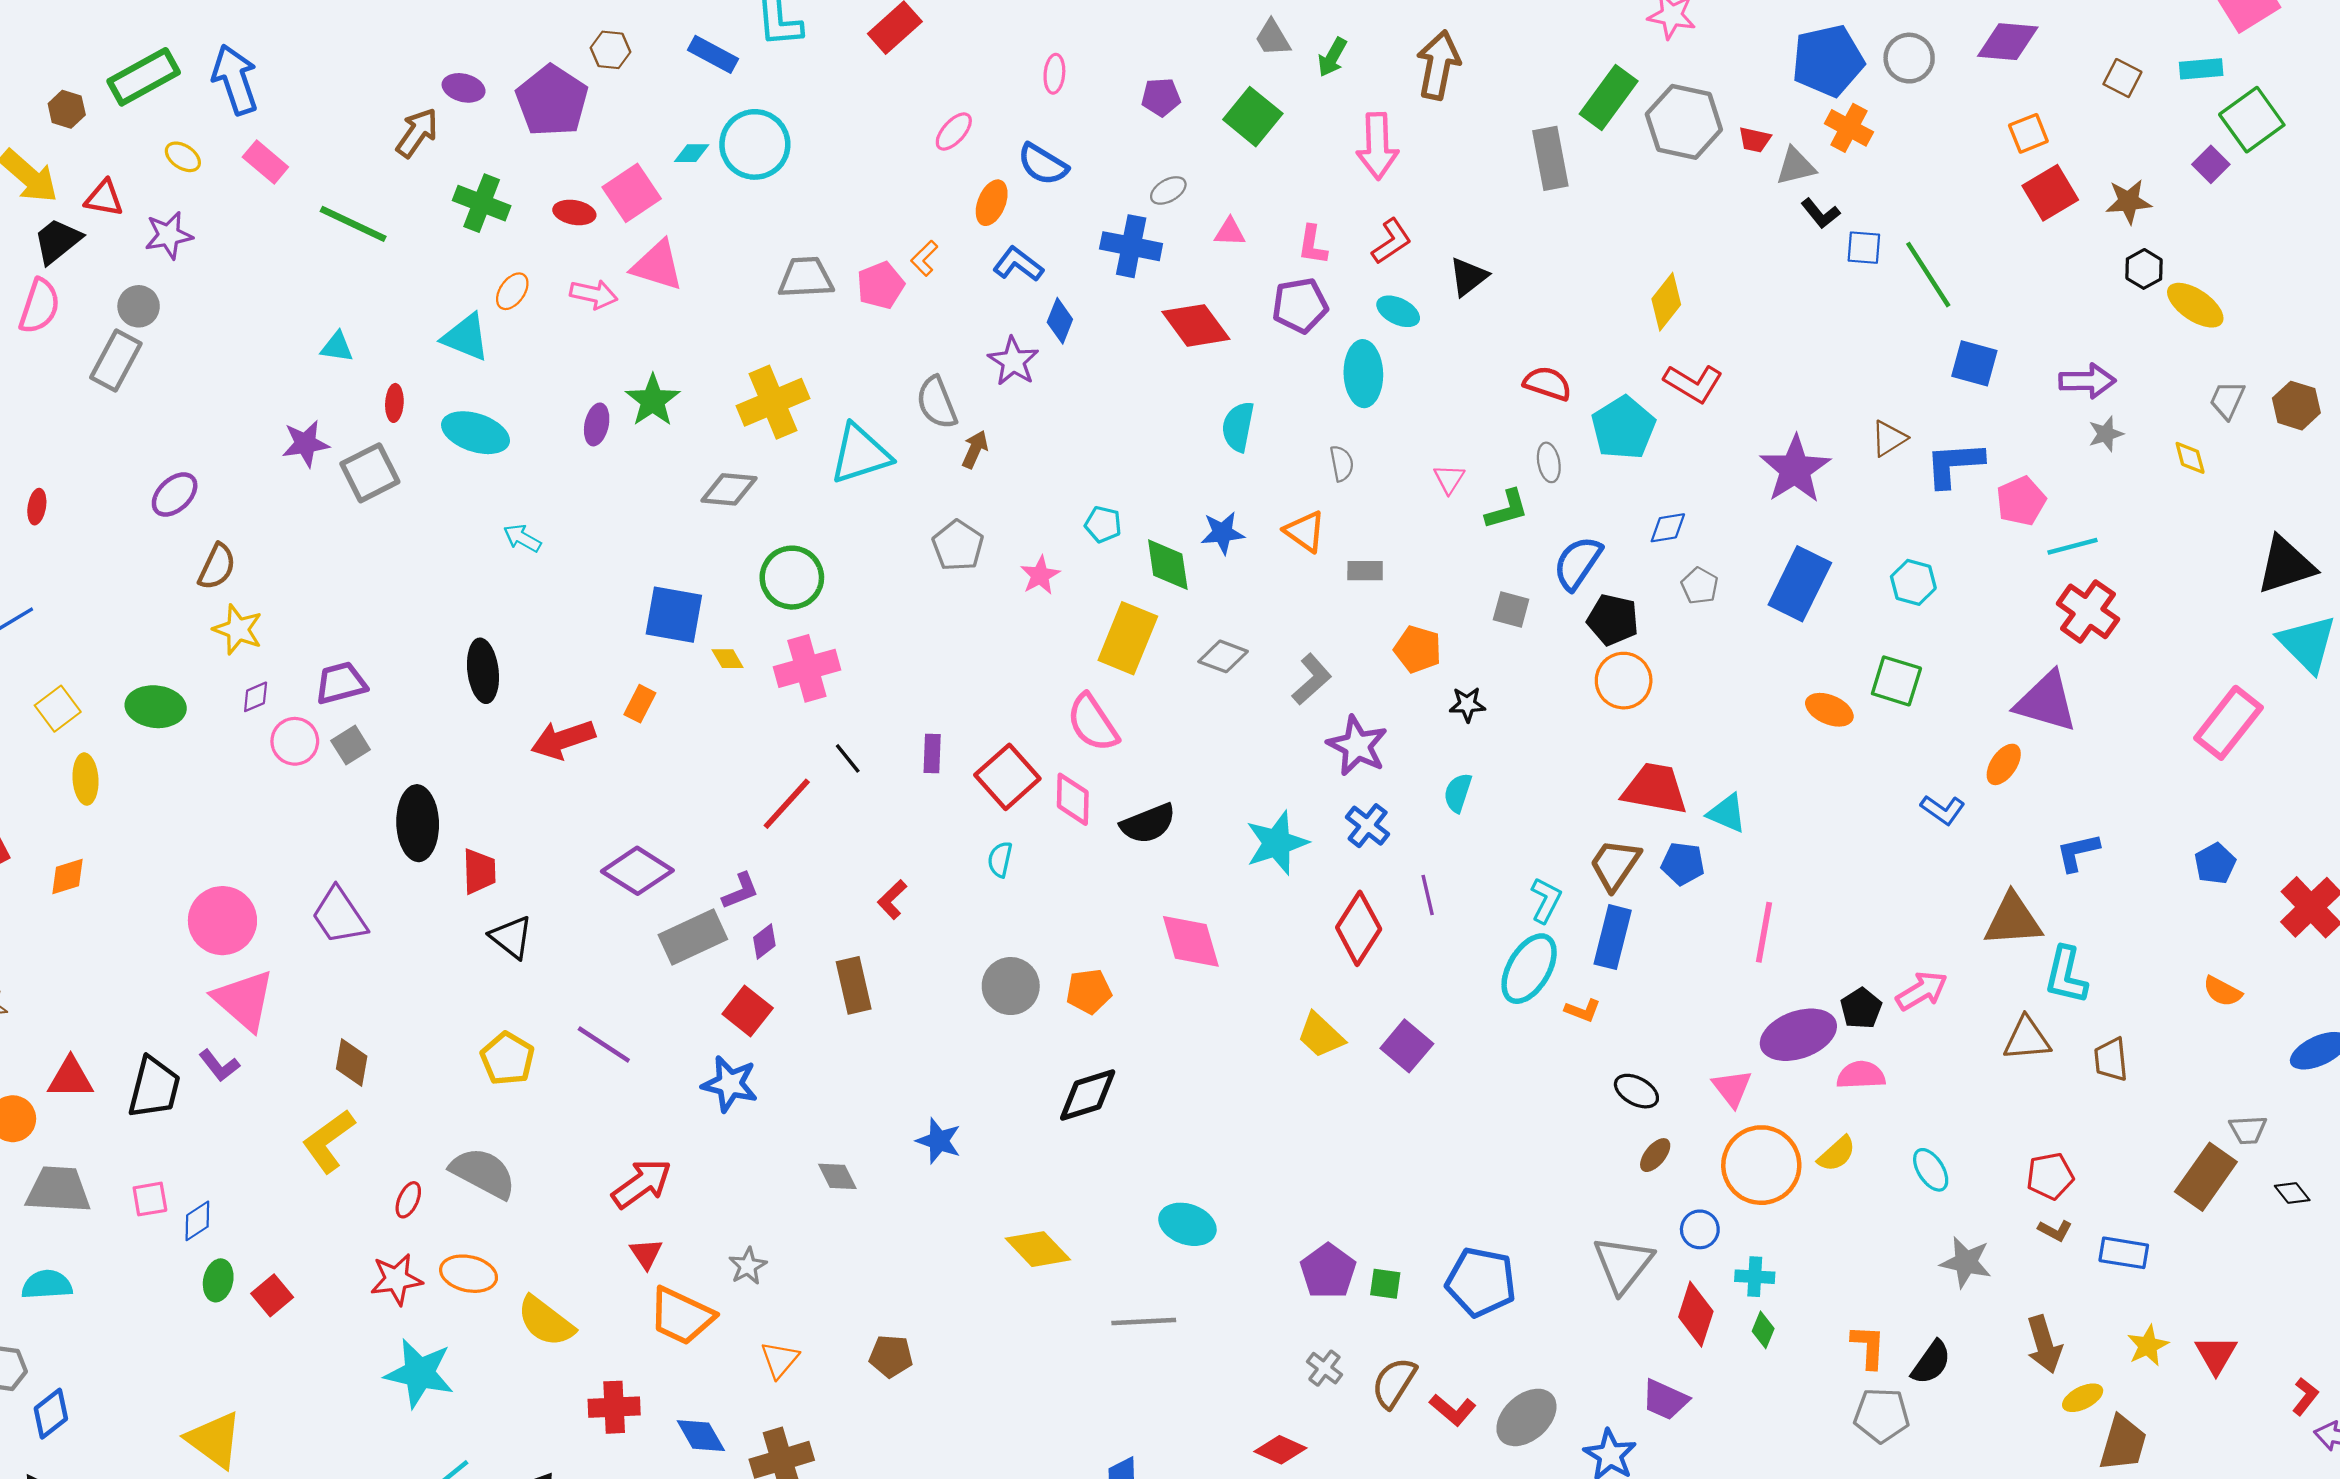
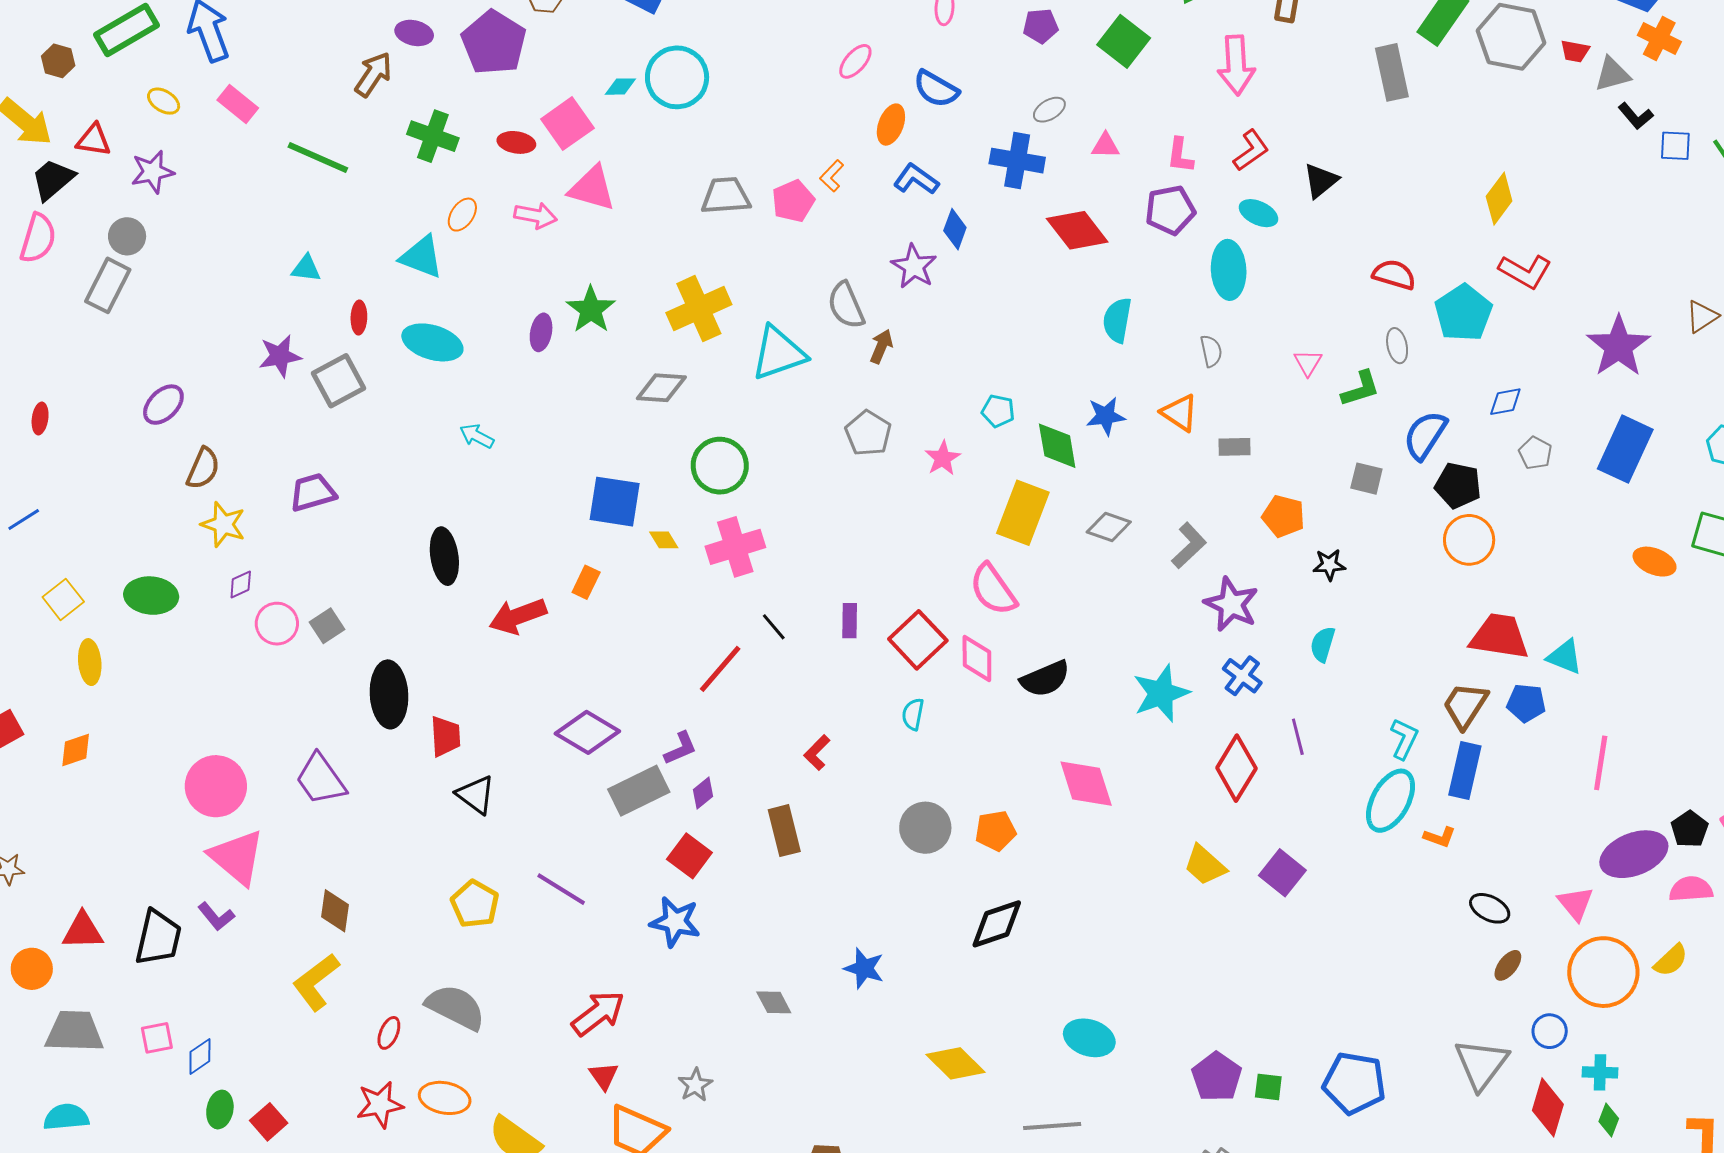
purple trapezoid: (341, 683) -> (313, 492), moved

